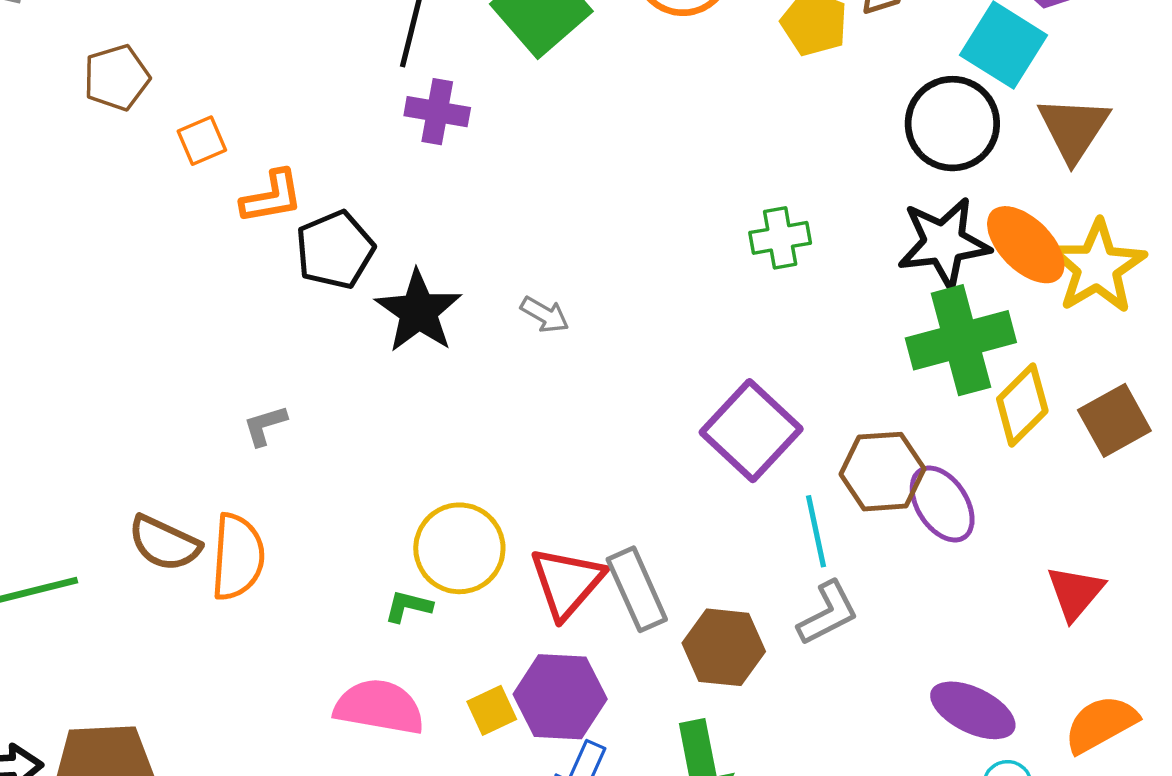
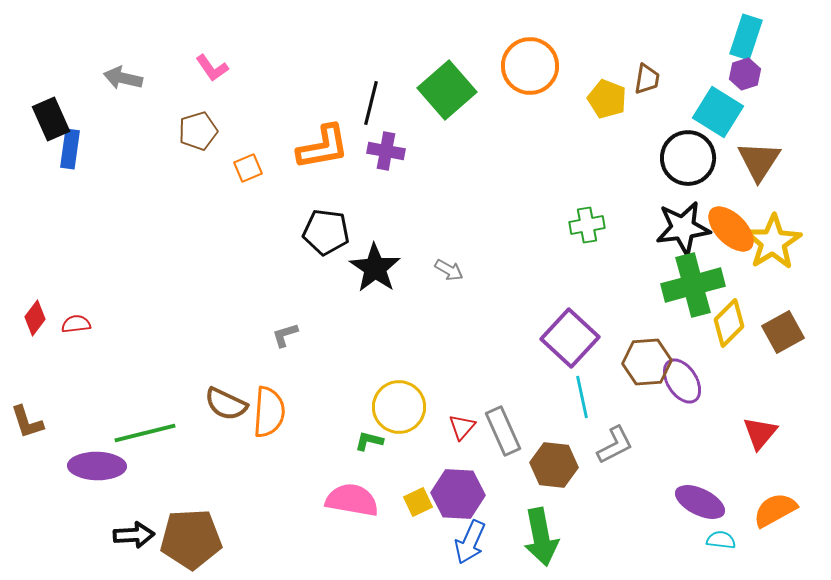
orange L-shape: (272, 197) -> (323, 147), moved, size x1.4
black pentagon: (335, 250) -> (326, 232), turned 30
cyan line: (816, 531) -> (582, 397), moved
red triangle: (567, 582) -> (462, 427), size x0.6

